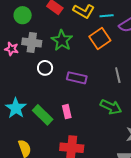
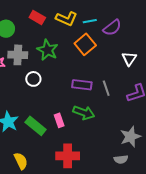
gray line: (118, 75) -> (106, 88), moved
purple rectangle: (77, 78) -> (82, 85), moved
green arrow: (111, 107) -> (84, 113), moved

